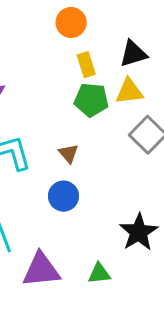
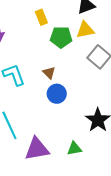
yellow rectangle: (86, 65) -> (41, 17), moved
blue circle: (63, 196) -> (57, 94), moved

